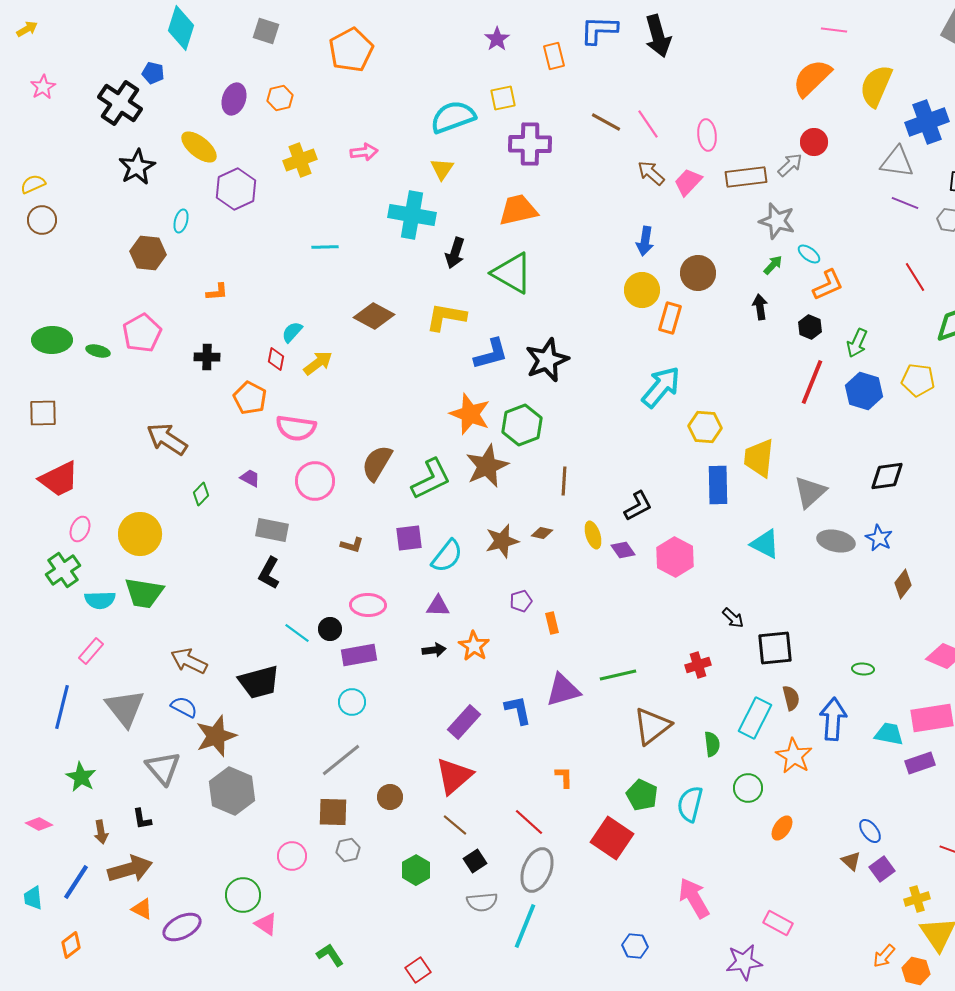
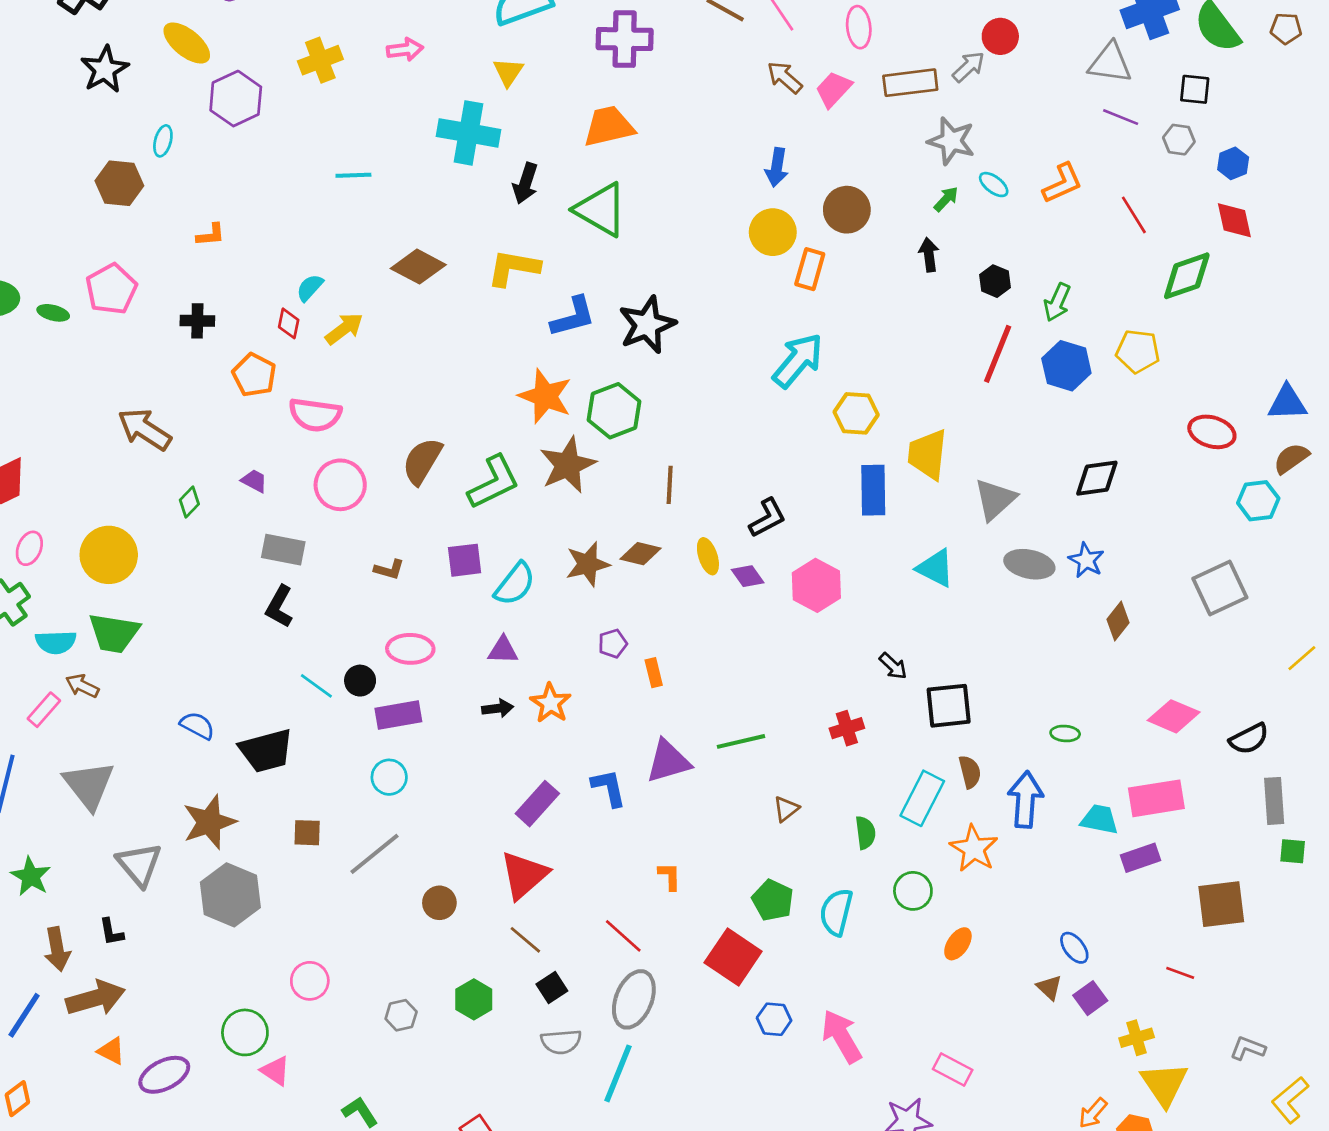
orange L-shape: (828, 285) -> (1062, 183), moved
brown diamond: (542, 533) -> (640, 554), size x1.4
brown arrow: (189, 661) -> (82, 686), moved, size x0.7
blue semicircle: (184, 707) -> (197, 726), moved
brown triangle: (652, 726) -> (786, 809), size x0.5
brown square: (333, 812) -> (307, 833), moved, size x0.7
brown arrow: (101, 832) -> (57, 949), size x1.4
gray hexagon: (348, 850) -> (401, 1015), moved
blue hexagon: (635, 946) -> (774, 1019), moved

